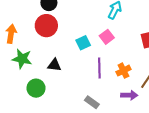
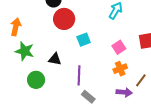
red circle: (46, 26) -> (64, 19), moved
pink square: (107, 37) -> (119, 47), moved
purple line: (99, 68) -> (79, 75), moved

